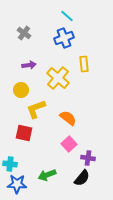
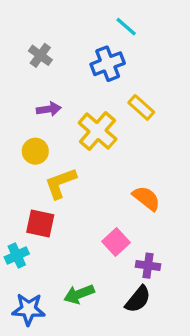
cyan line: (67, 16) -> (126, 27), moved
yellow rectangle: (84, 64) -> (141, 107), turned -42
orange semicircle: (68, 118) -> (146, 198), moved
cyan cross: (10, 164) -> (17, 255), moved, turned -32

